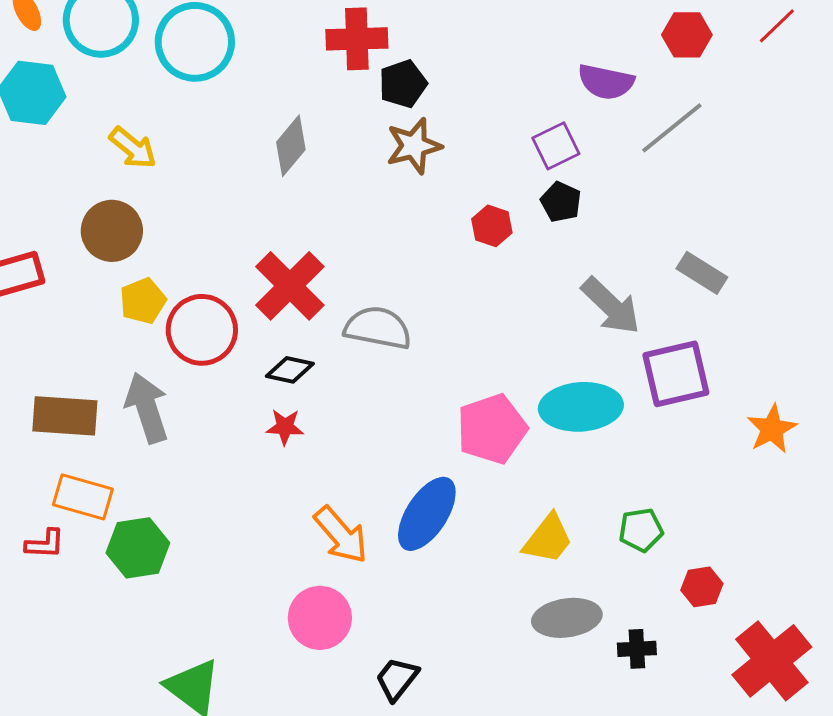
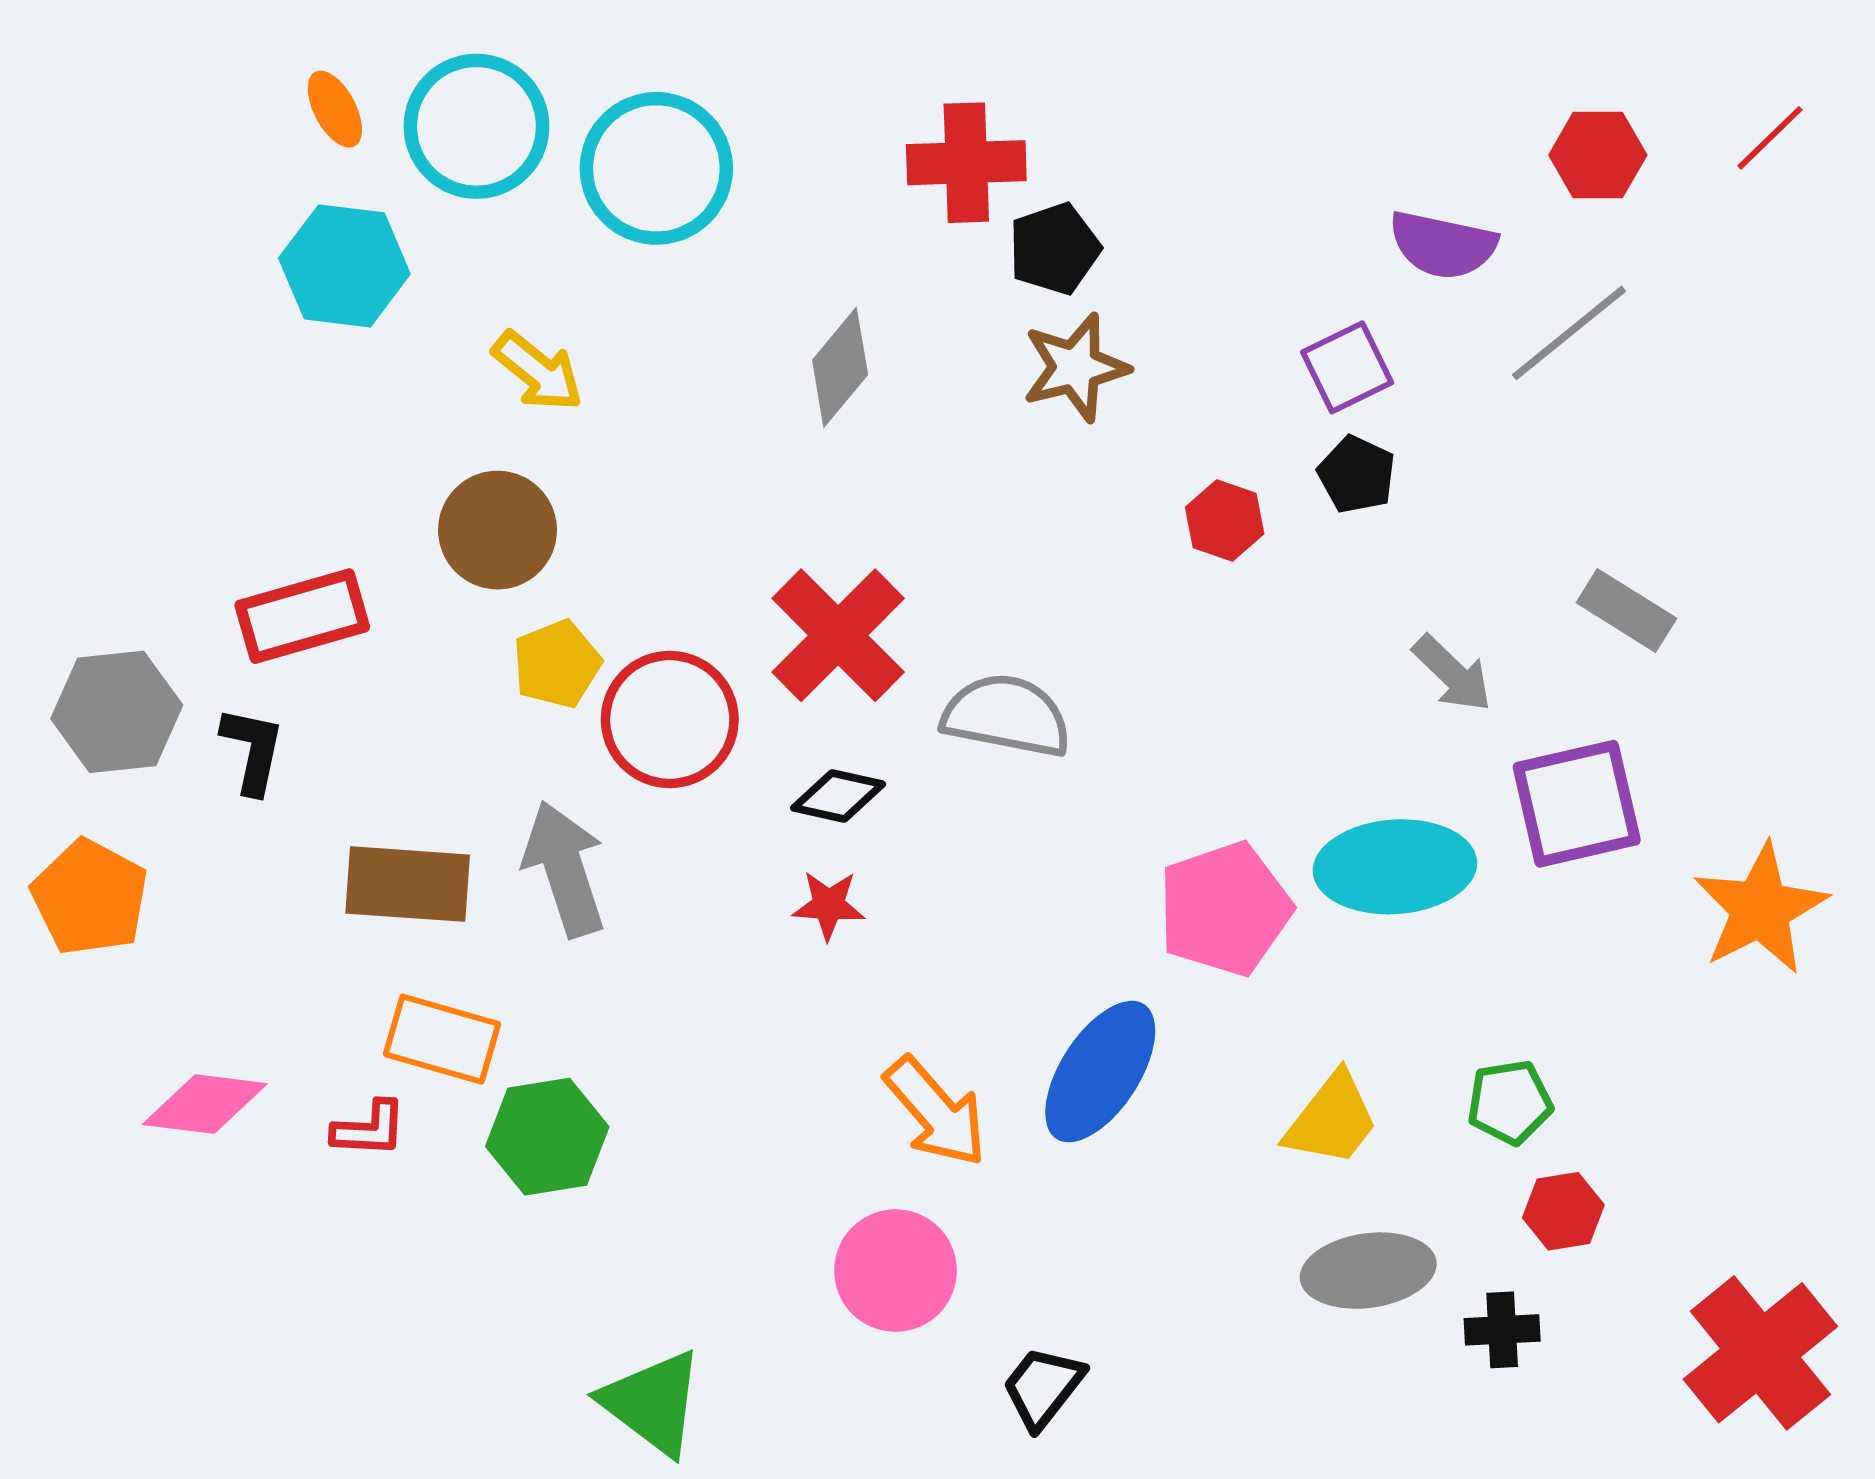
gray arrow: (611, 306) -> (1452, 674), size x0.7
orange star: (772, 429) -> (1760, 909), size x1.4
red hexagon: (702, 587) -> (1563, 1211), moved

